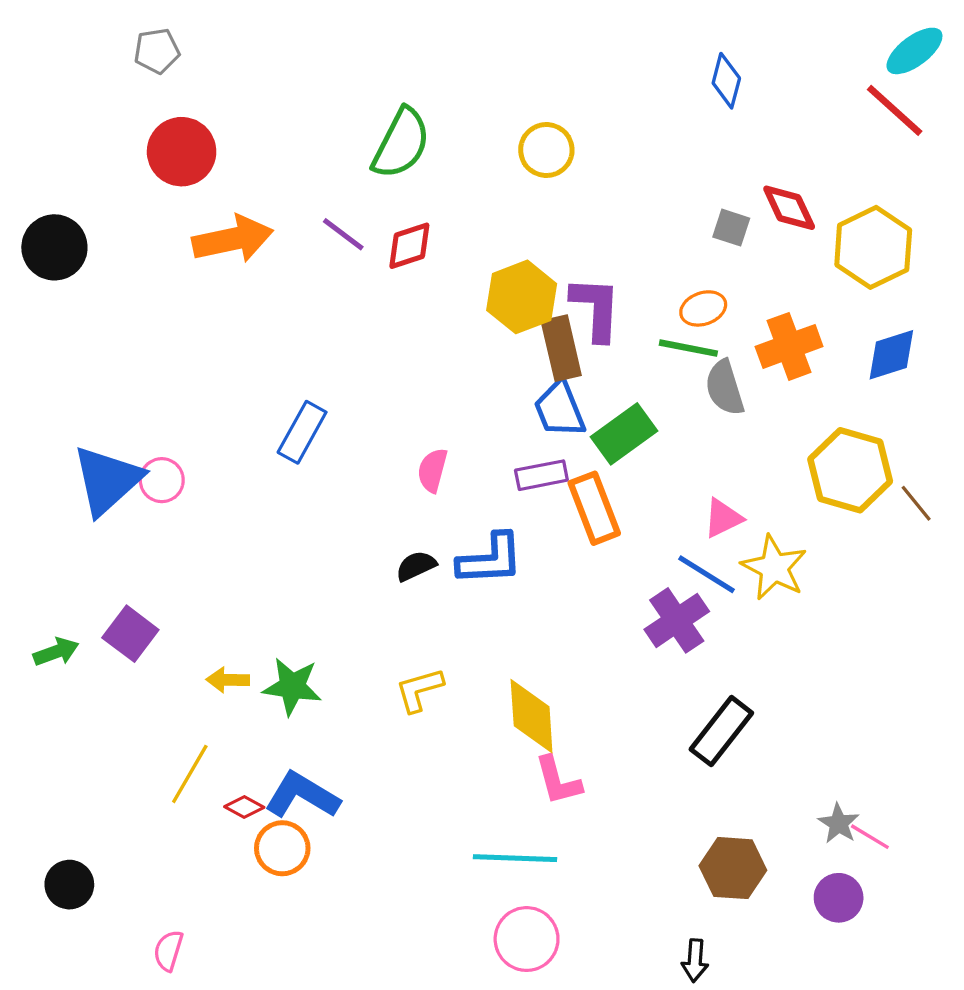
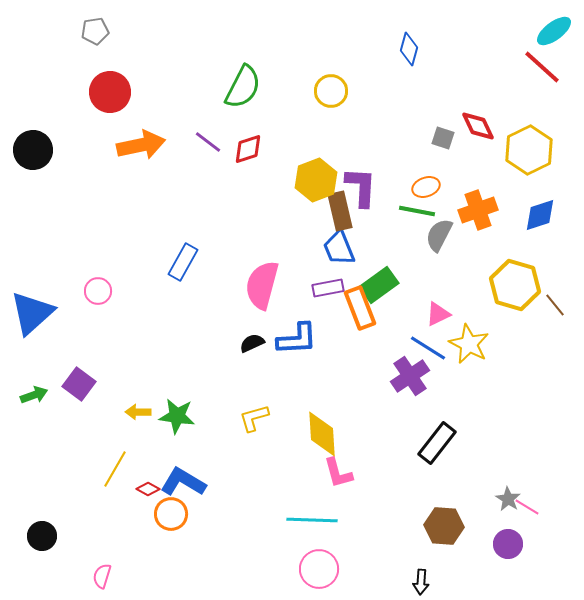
blue diamond: (726, 81) -> (409, 49), moved
gray semicircle: (725, 388) -> (439, 235), turned 44
green rectangle: (624, 434) -> (379, 285), moved
pink semicircle: (432, 470) -> (262, 285), size x1.8
blue triangle: (107, 480) -> (32, 313), moved

